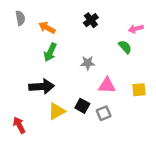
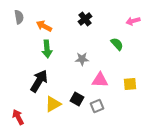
pink arrow: (136, 29) -> (133, 21), moved
green arrow: (50, 52) -> (47, 49), turned -30
black arrow: (42, 87) -> (39, 81), turned -55

